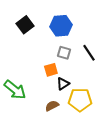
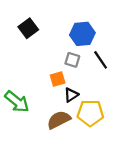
blue hexagon: (61, 26) -> (82, 34), moved
brown semicircle: (52, 106) -> (59, 120), size x1.5

